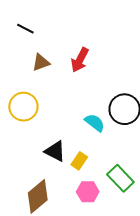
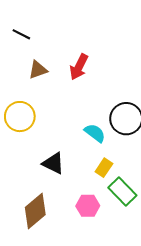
yellow rectangle: (79, 161) -> (104, 168), moved

